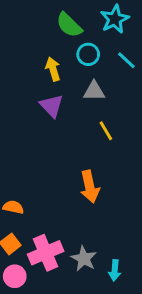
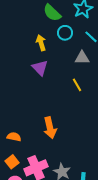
gray triangle: (94, 91) -> (82, 58), moved
orange arrow: (90, 187) -> (50, 128), moved

